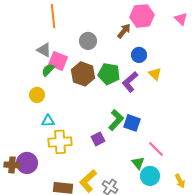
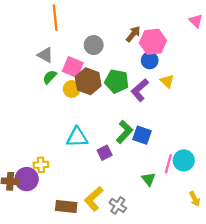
pink hexagon: (142, 16) -> (153, 42), moved
pink square: (58, 61) -> (73, 67), moved
yellow circle: (37, 95) -> (72, 89), moved
cyan triangle: (48, 121) -> (77, 137), moved, size x1.5
yellow cross: (60, 142) -> (41, 165), moved, size x0.6
pink line: (156, 149) -> (168, 164), turned 60
cyan circle: (150, 176) -> (184, 160), moved

